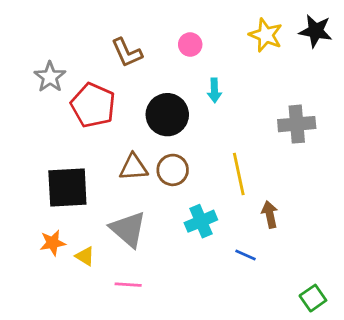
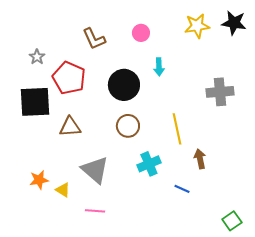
yellow star: (266, 35) -> (197, 26), turned -30
gray star: (50, 77) -> (37, 57), size x0.7
brown triangle: (134, 167) -> (70, 127), moved
black square: (67, 187) -> (35, 102), moved

